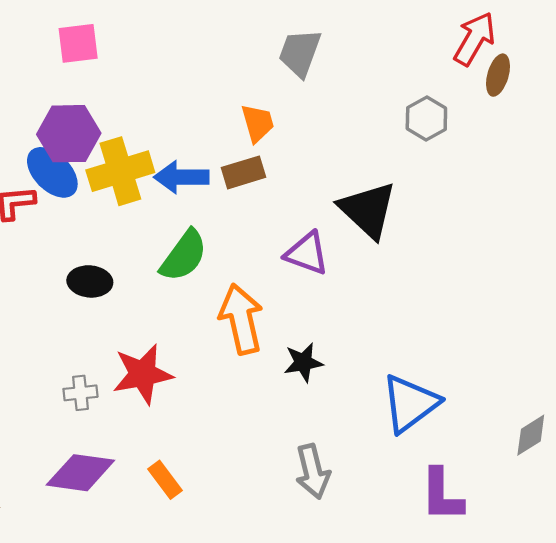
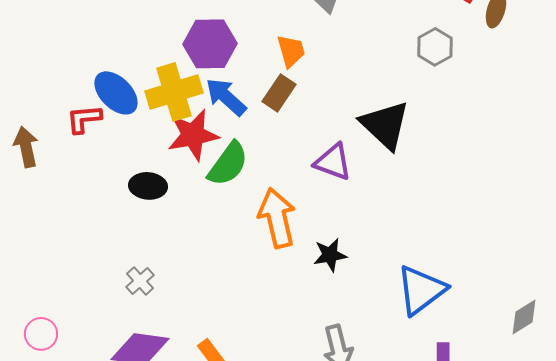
purple hexagon: (69, 134) -> (210, 44), moved
brown rectangle: (243, 172) -> (279, 93), turned -39
blue arrow: (181, 177) -> (226, 97), turned 42
red star: (143, 374) -> (193, 135), moved
gray cross: (80, 393) -> (140, 281), turned -36

